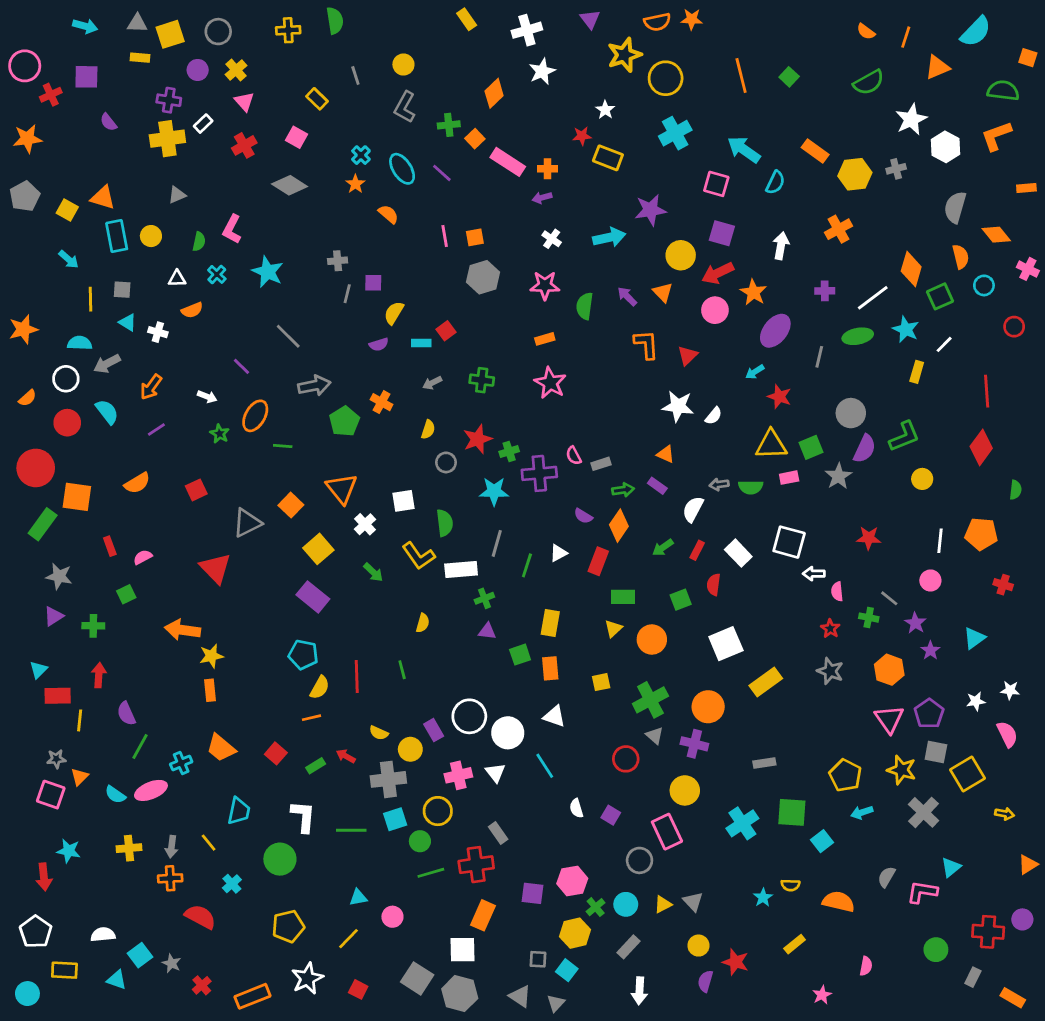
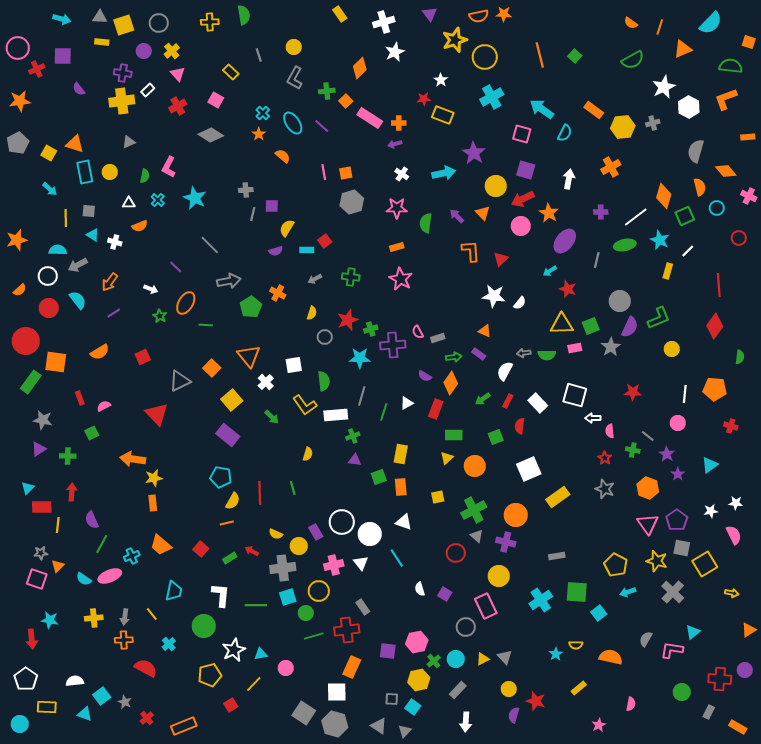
purple star: (650, 210) -> (474, 153), turned -30
white star: (307, 978) -> (234, 650), moved
red square: (358, 989) -> (231, 705), moved, turned 32

